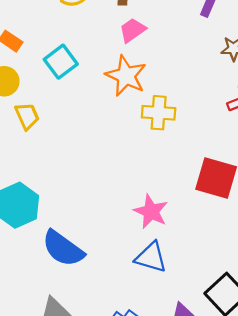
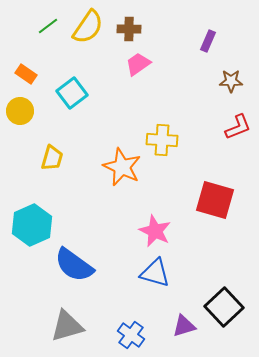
orange star: (126, 76) -> (122, 167), moved
yellow trapezoid: (27, 116) -> (52, 158), moved, turned 40

